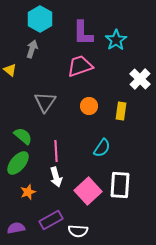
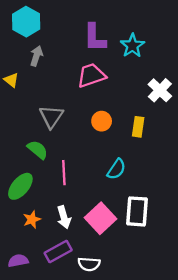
cyan hexagon: (40, 19) -> (26, 22), moved
green semicircle: (23, 136) -> (38, 150), moved
white arrow: (56, 177) -> (64, 217), moved

